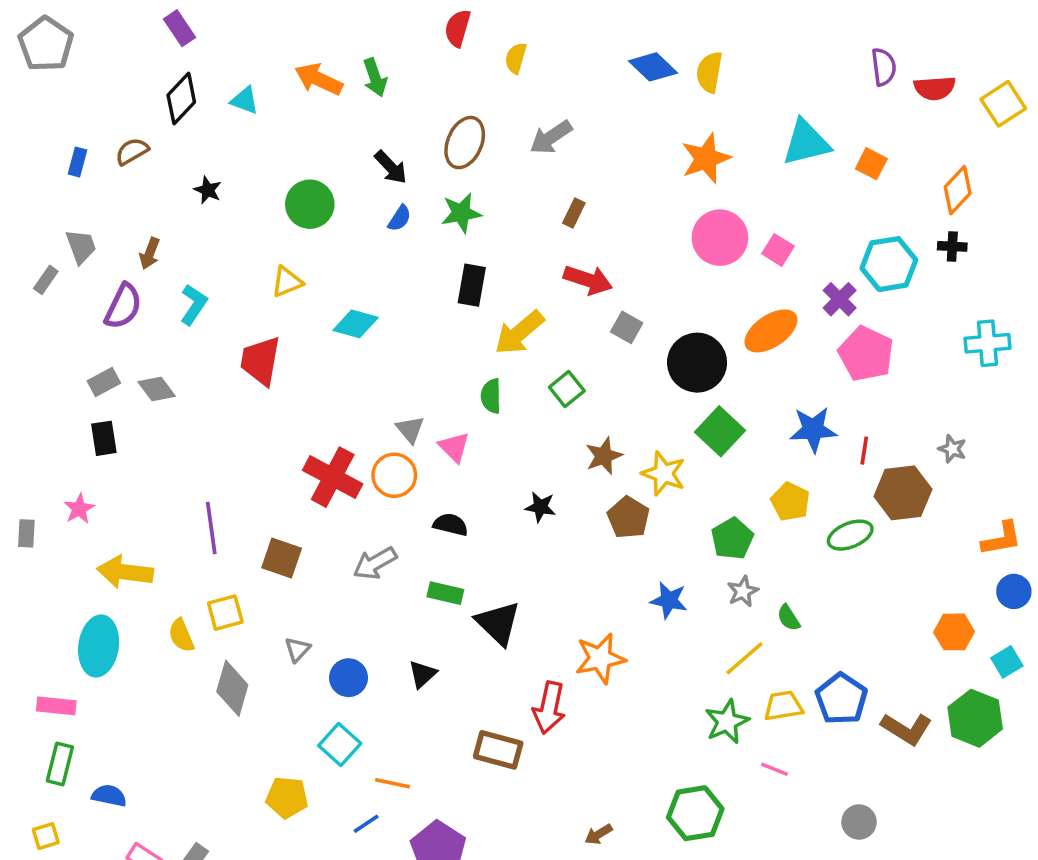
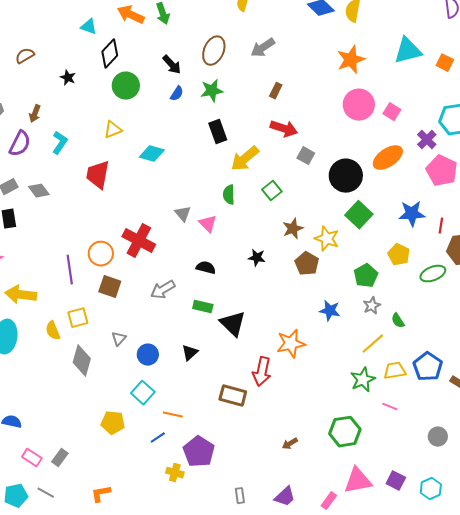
black diamond: (181, 99) -> (110, 54), moved
black rectangle: (472, 285) -> (218, 132), turned -30
orange circle: (394, 475) -> (101, 254), moved

